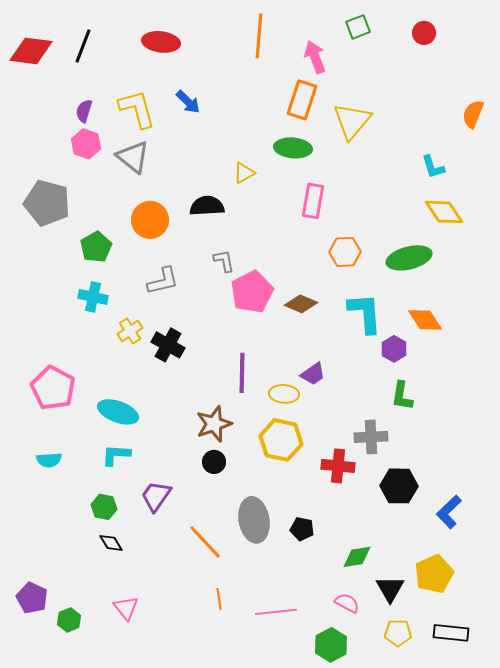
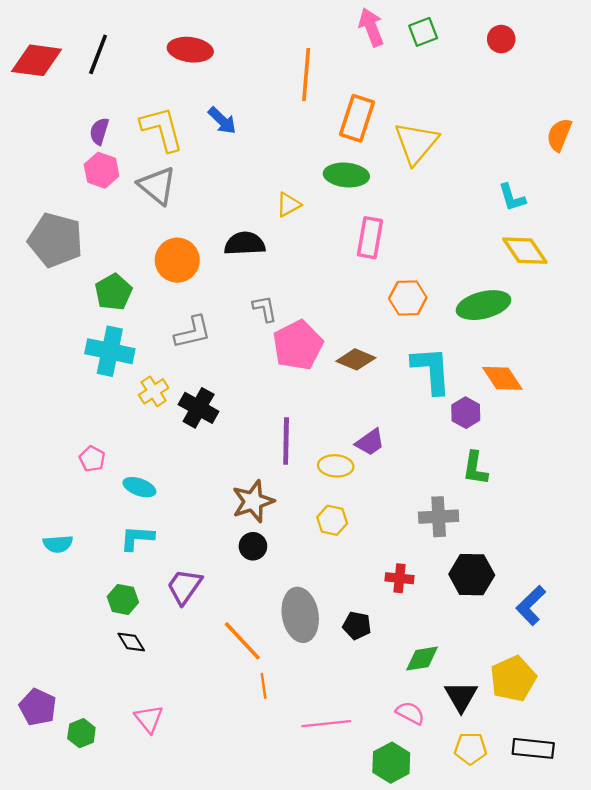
orange line: (259, 36) -> (306, 74), moved
pink arrow: (315, 57) -> (371, 27), moved
cyan cross: (93, 297) -> (110, 351), size x1.4
pink pentagon: (53, 388) -> (92, 459), moved, size x0.5
cyan ellipse: (118, 412) -> (139, 487), size x0.7
yellow hexagon: (281, 440) -> (332, 520), size x0.6
red cross: (338, 466) -> (400, 578), moved, size x0.7
orange line: (219, 599) -> (264, 686), moved

